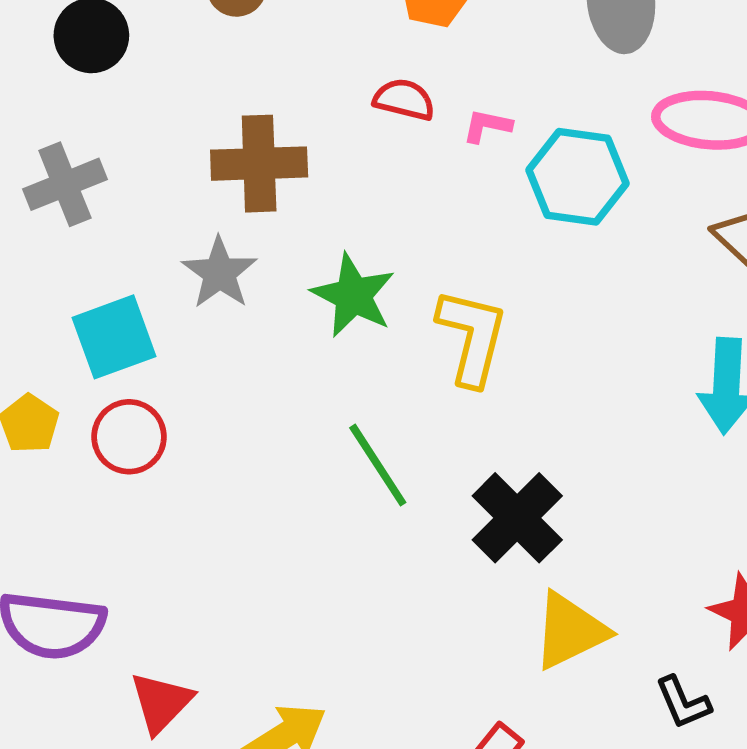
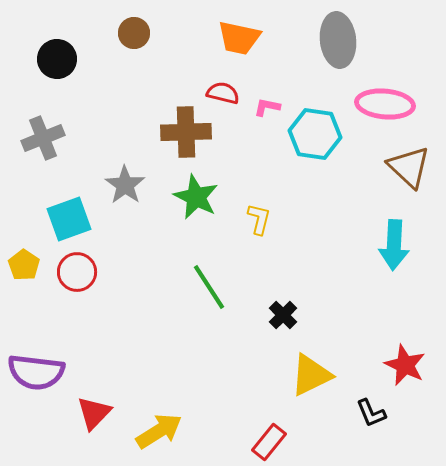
brown cross: (259, 164) -> (186, 132), moved
yellow L-shape: (472, 337) -> (259, 219), size x0.6
black cross: (517, 518) -> (283, 315), size x0.6

